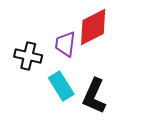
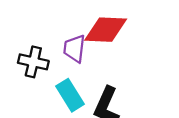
red diamond: (93, 27) -> (106, 30), turned 30

